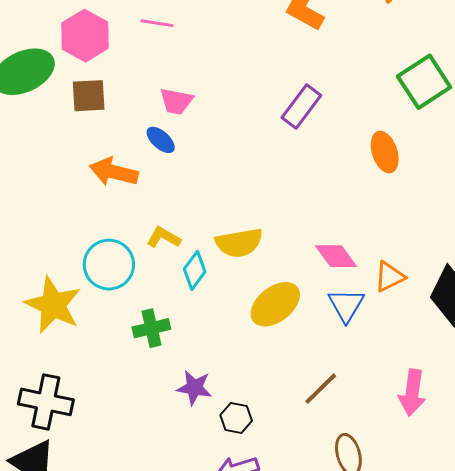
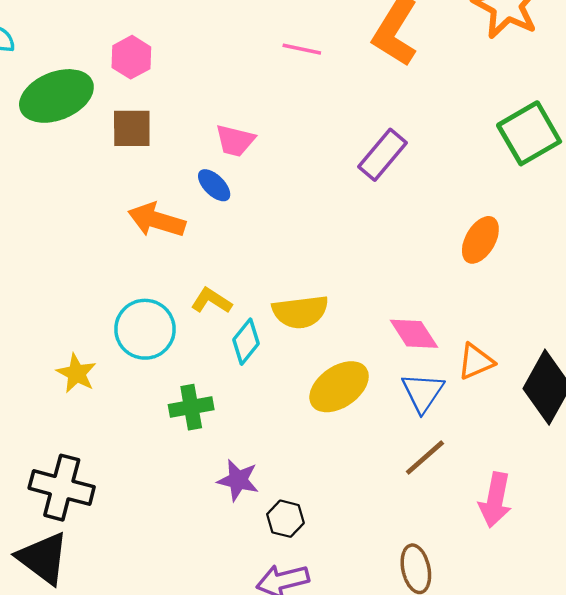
pink line: (157, 23) -> (302, 49), moved
pink hexagon: (85, 36) -> (131, 57), size x0.7
orange ellipse: (385, 152) -> (480, 240), moved, turned 45
yellow star: (53, 305) -> (76, 373), size x0.6
brown line: (321, 389) -> (425, 458), moved

